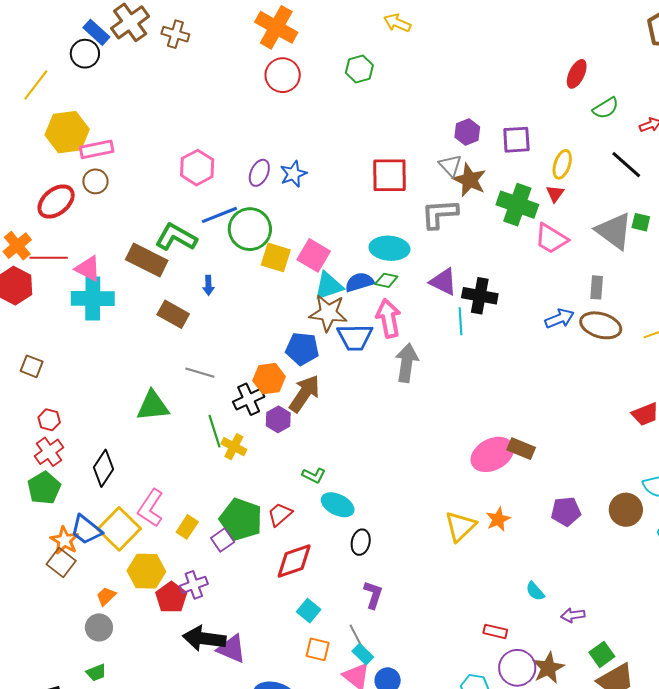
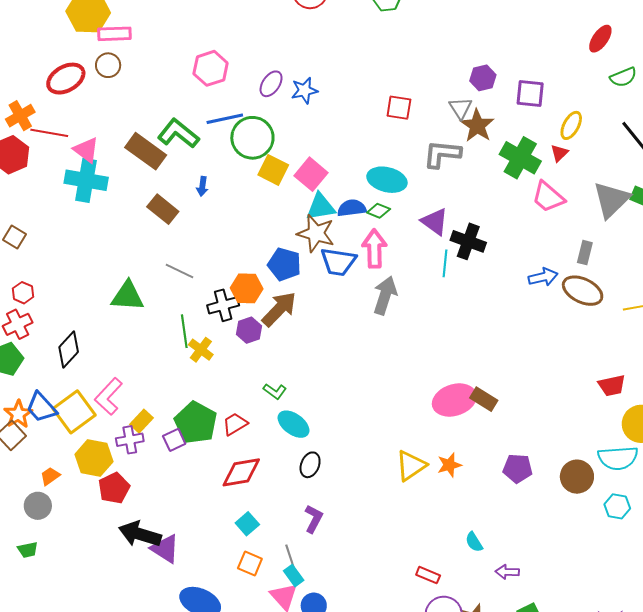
red square: (389, 175) -> (399, 108), size x0.7
gray triangle: (614, 231) -> (611, 200), turned 30
purple cross: (194, 585) -> (130, 440), moved

